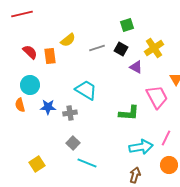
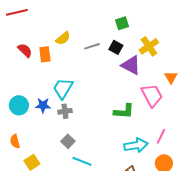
purple triangle: (136, 67) -> (131, 65), size x1.5
cyan circle: (30, 85) -> (19, 105), moved
cyan trapezoid: (86, 90) -> (63, 88), moved, turned -90
orange semicircle: (20, 105) -> (15, 141), moved

